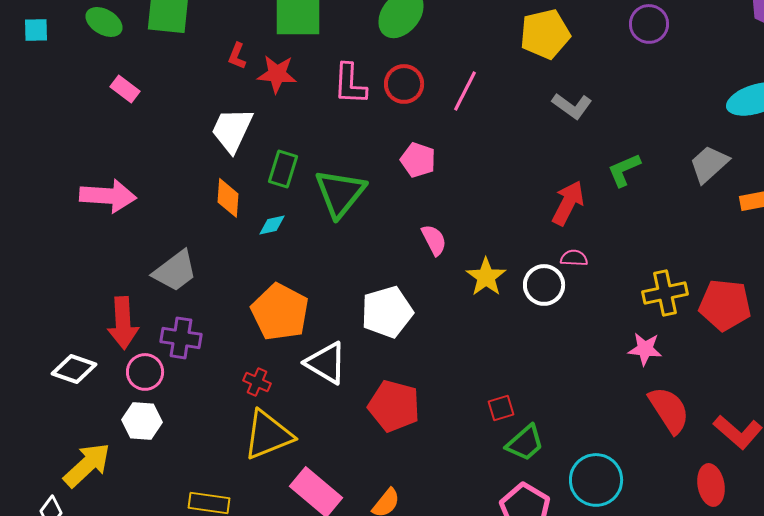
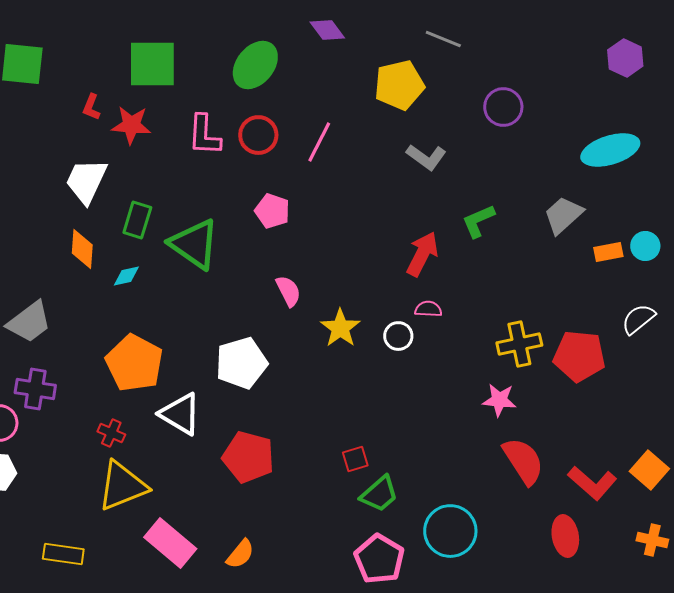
purple circle: (649, 24) -> (503, 107), moved
green triangle: (340, 193) -> (194, 244), turned -34
white circle: (544, 285) -> (398, 336), size x0.7

